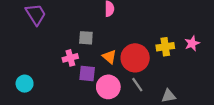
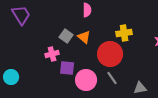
gray square: (86, 38) -> (66, 36), turned 32
yellow cross: (165, 47) -> (124, 33), moved
orange triangle: (109, 57) -> (84, 37), moved

